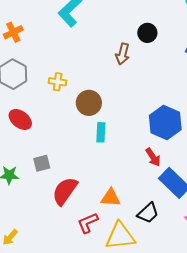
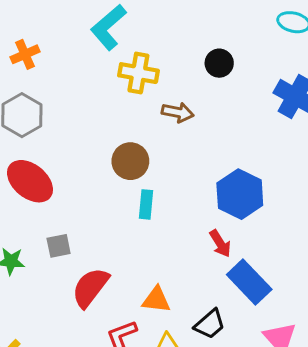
brown arrow: (123, 54) -> (178, 112), moved, turned -95
yellow cross: (58, 82) -> (138, 73), moved, size x1.5
red ellipse: (20, 119) -> (30, 181), size x1.4

